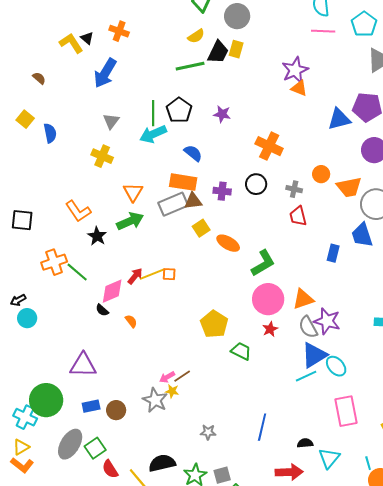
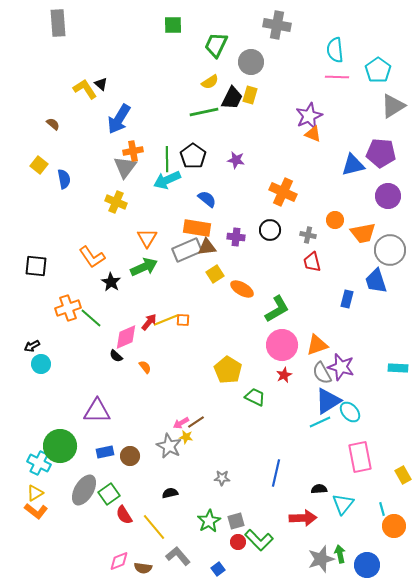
orange cross: (119, 31) -> (133, 151), moved, turned -30
gray triangle: (111, 121) -> (125, 167), size x1.4
black semicircle: (162, 463) -> (170, 493), moved, size x0.6

